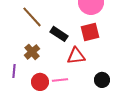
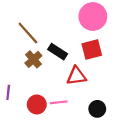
brown cross: (32, 52) -> (33, 59), moved
black circle: (102, 80) -> (97, 109), moved

